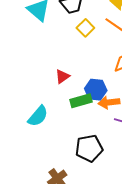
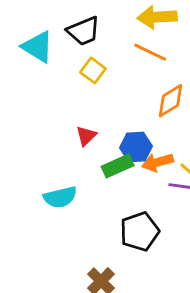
yellow square: (85, 28) -> (93, 70), moved
cyan semicircle: (38, 116) -> (60, 197), turned 45

